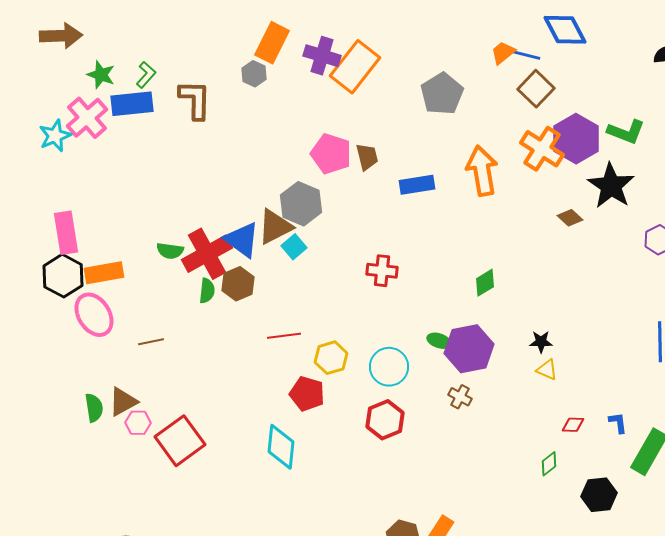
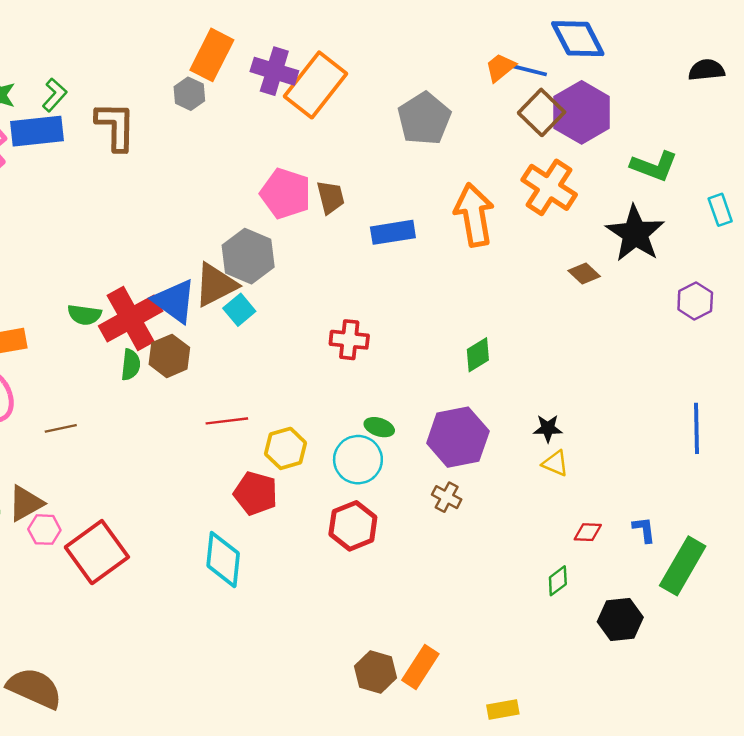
purple hexagon: (576, 139) -> (582, 112), moved
green ellipse: (439, 341) -> (379, 427), moved

